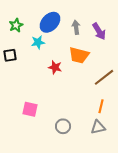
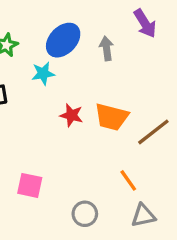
purple arrow: (99, 31) -> (145, 23), moved
orange trapezoid: (79, 55) -> (112, 117), moved
orange line: (101, 106) -> (128, 180), moved, turned -48

